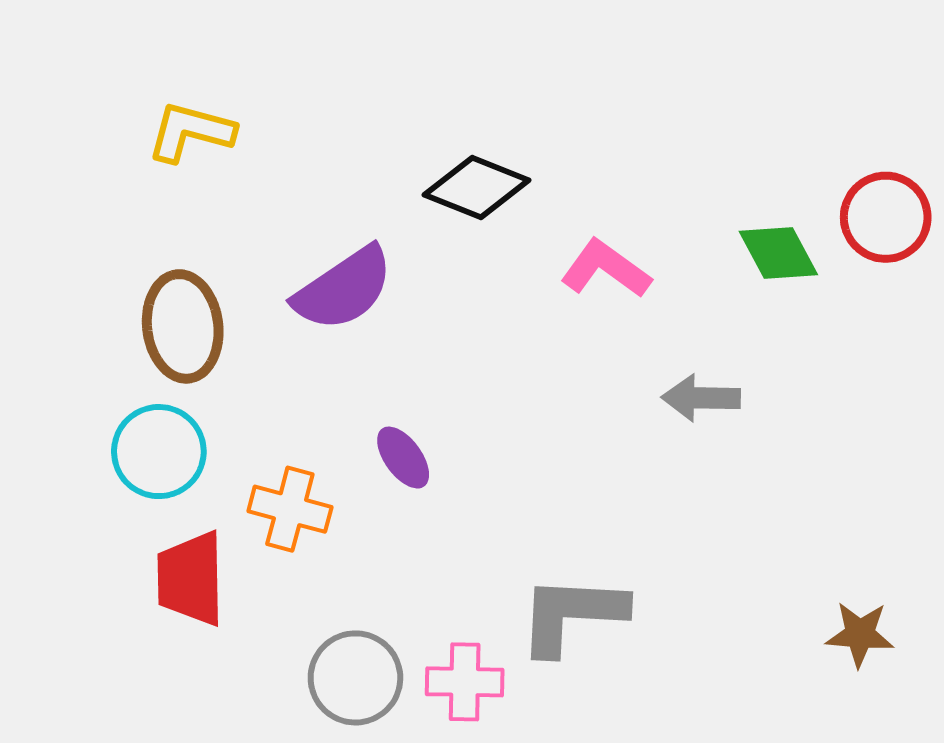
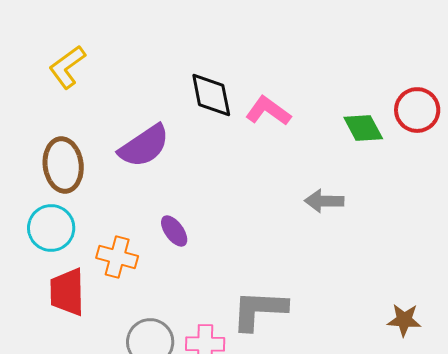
yellow L-shape: (191, 132) -> (67, 67), turned -51
black diamond: (477, 187) -> (211, 95), turned 57
pink L-shape: (606, 269) -> (268, 111), moved

